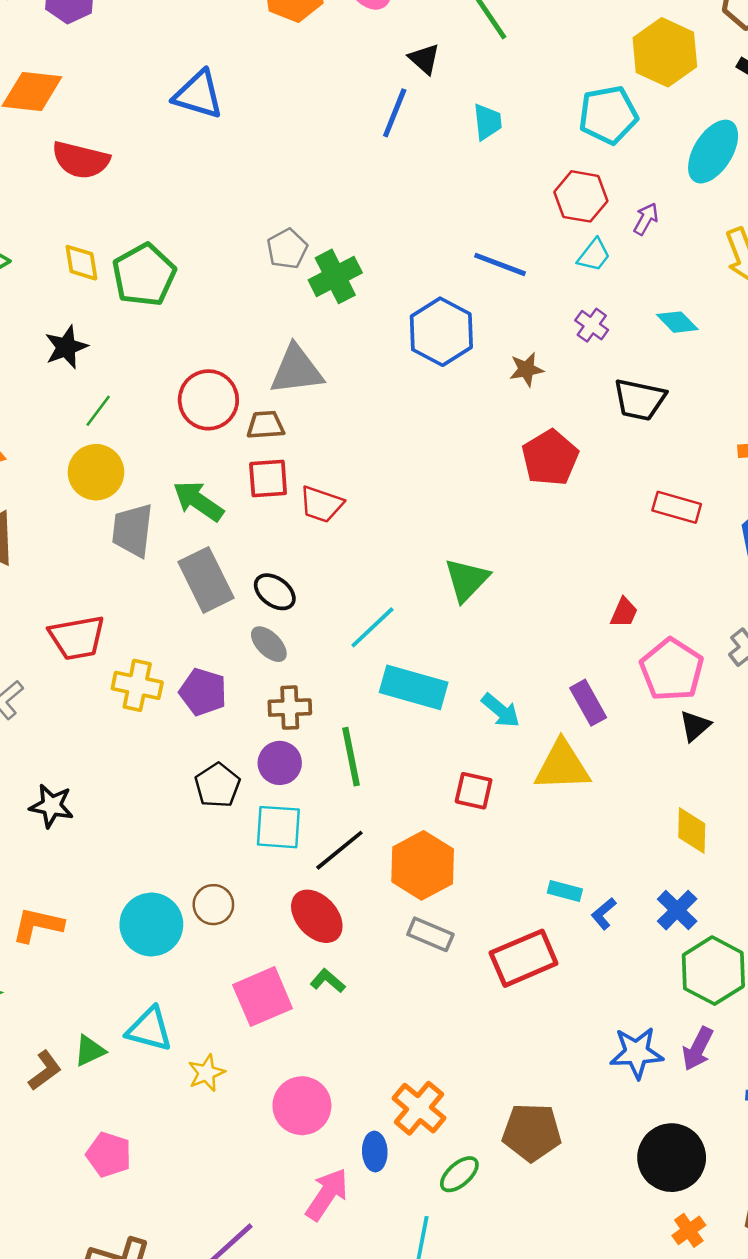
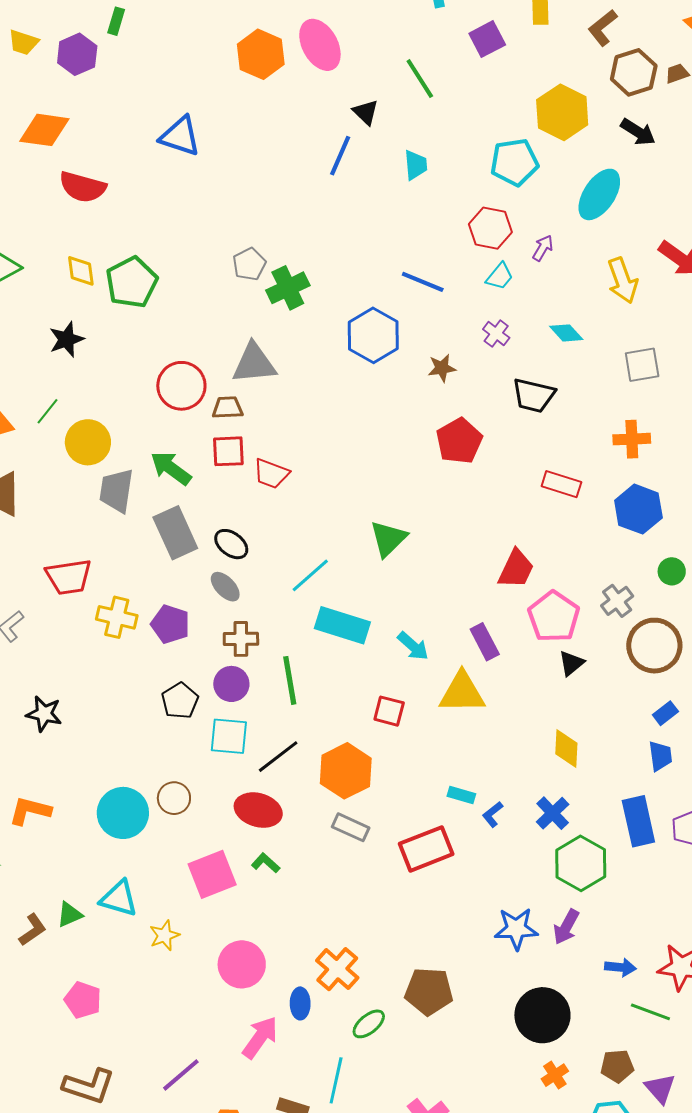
green line: (98, 411) -> (47, 411), moved
red trapezoid: (624, 612) -> (516, 569), size x1.6
red ellipse: (317, 916) -> (258, 810), turned -33

